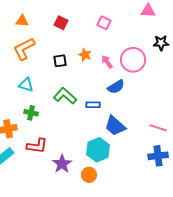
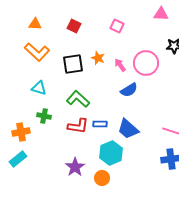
orange L-shape: (24, 49) -> (37, 52), turned -110
black square: (60, 61) -> (73, 64), size x1.5
blue rectangle: (93, 105) -> (100, 124), moved
red L-shape: (37, 146) -> (78, 126), moved

